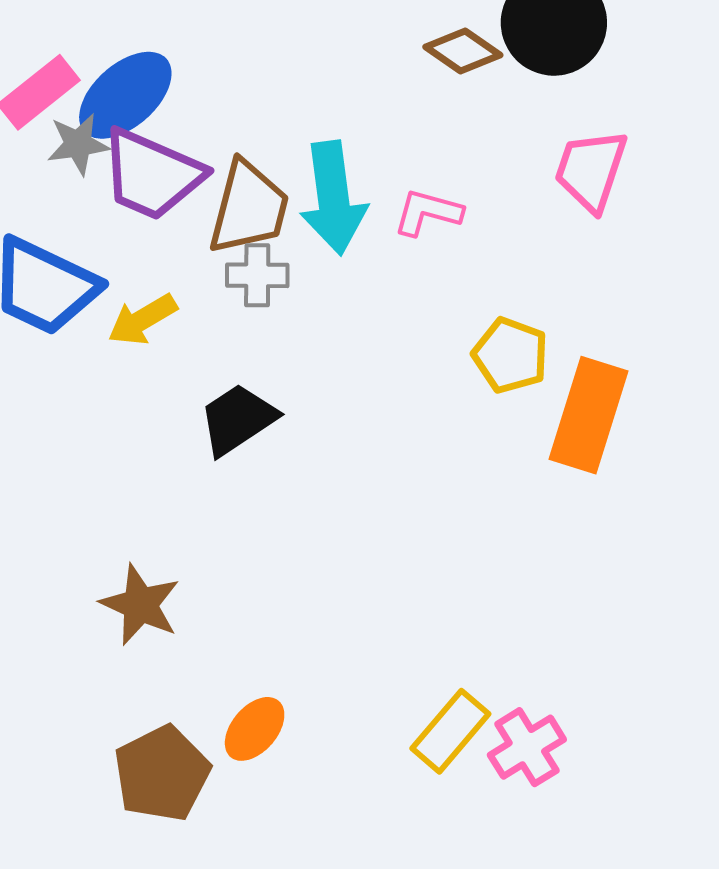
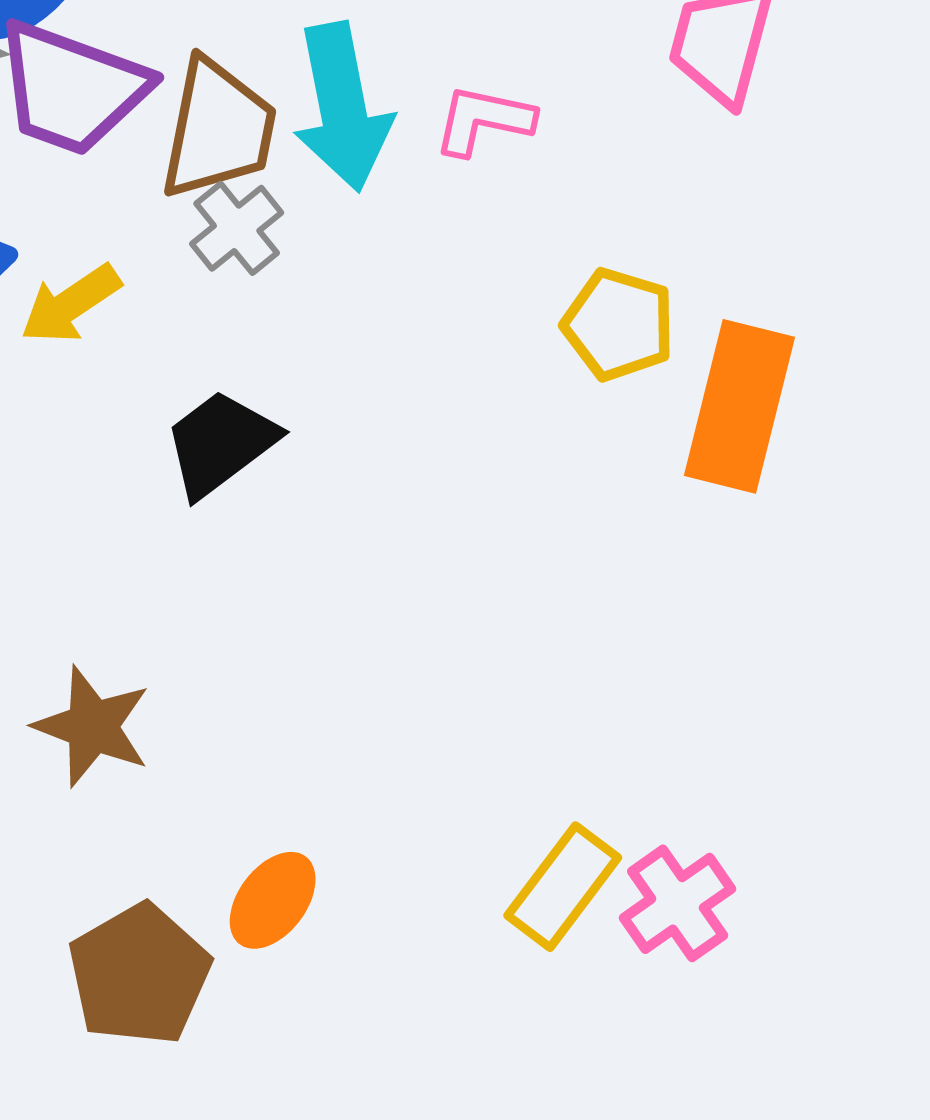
gray cross: (257, 275) -> (237, 228), turned -36

